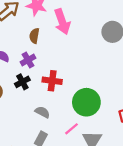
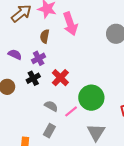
red cross: (52, 81) -> (60, 78), turned 36
pink line: (72, 129) -> (71, 111), moved

